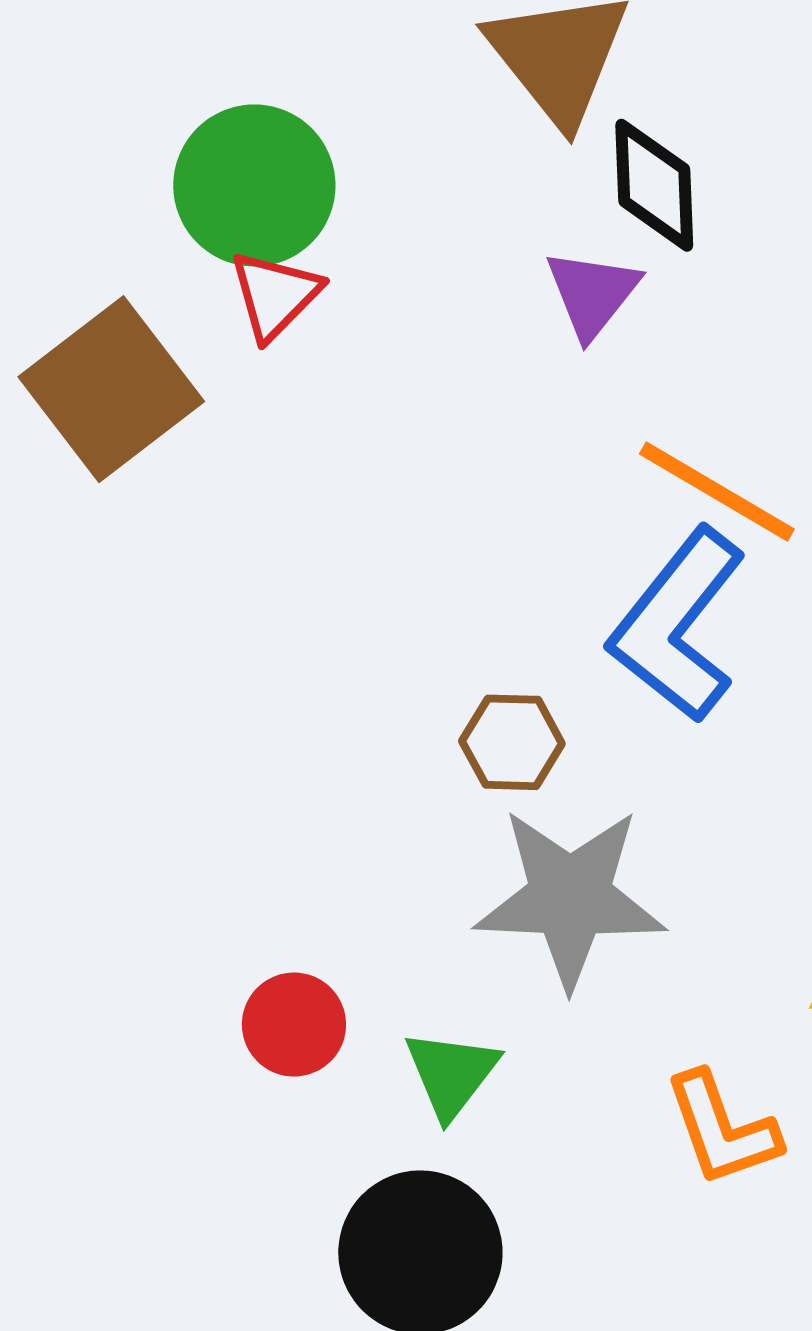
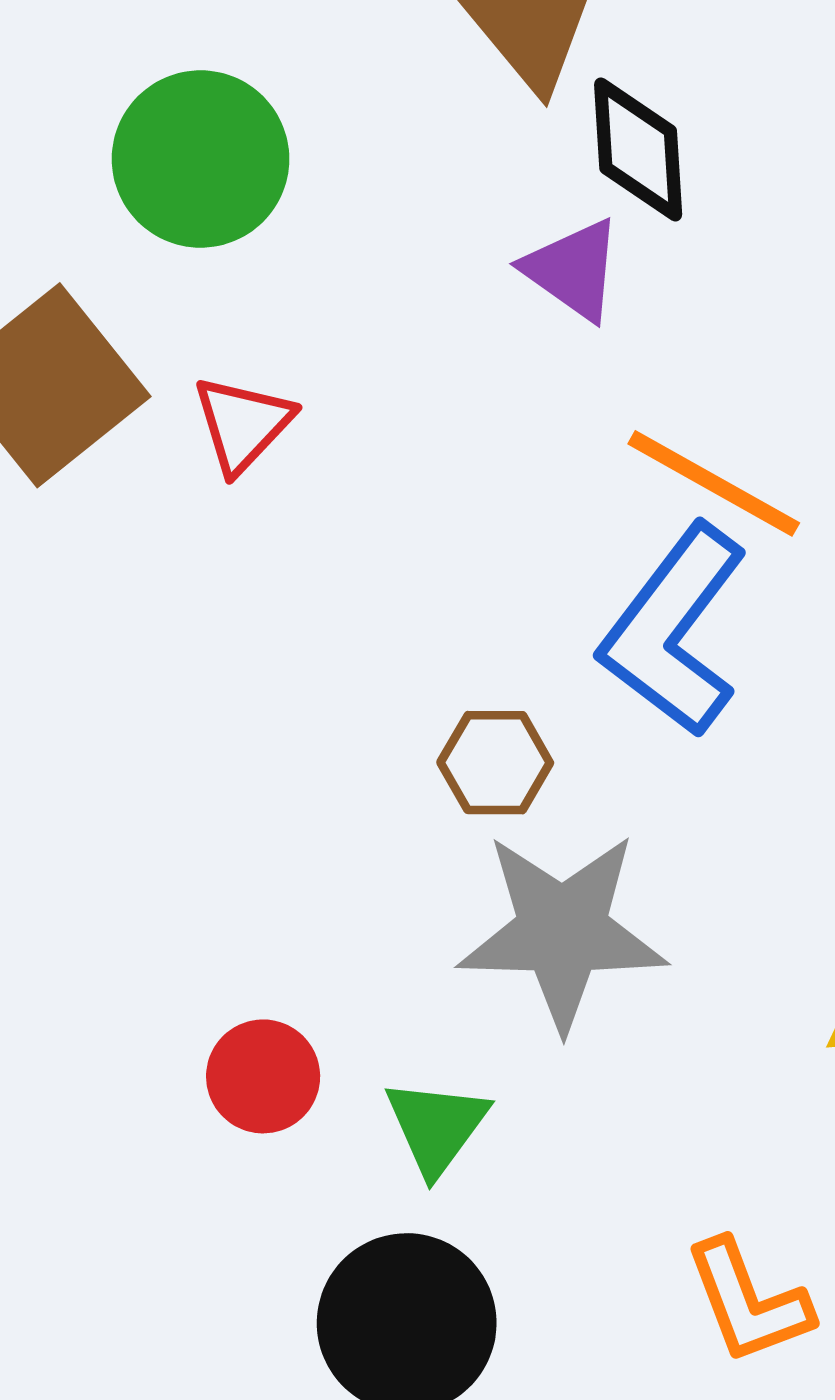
purple triangle: (592, 294) -> (573, 270), turned -32
red triangle: (275, 295) -> (243, 424), moved
orange L-shape: (722, 1129) -> (748, 1302), moved

